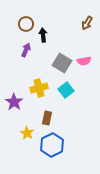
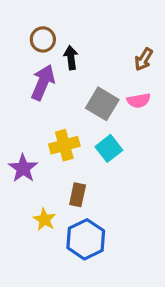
brown arrow: (87, 23) -> (144, 59), moved
purple arrow: (26, 50) -> (43, 82), size x1.5

